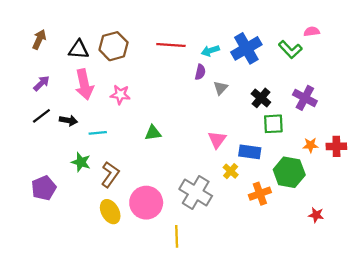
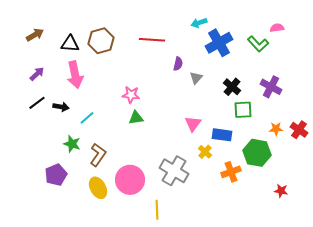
brown arrow: (39, 39) -> (35, 35), turned 36
cyan arrow: (210, 51) -> (199, 23), moved
pink star: (120, 95) -> (131, 95), moved
cyan line: (98, 133) -> (87, 118), turned -35
red cross: (336, 146) -> (299, 130), turned 36
purple pentagon: (44, 188) -> (56, 175), moved

